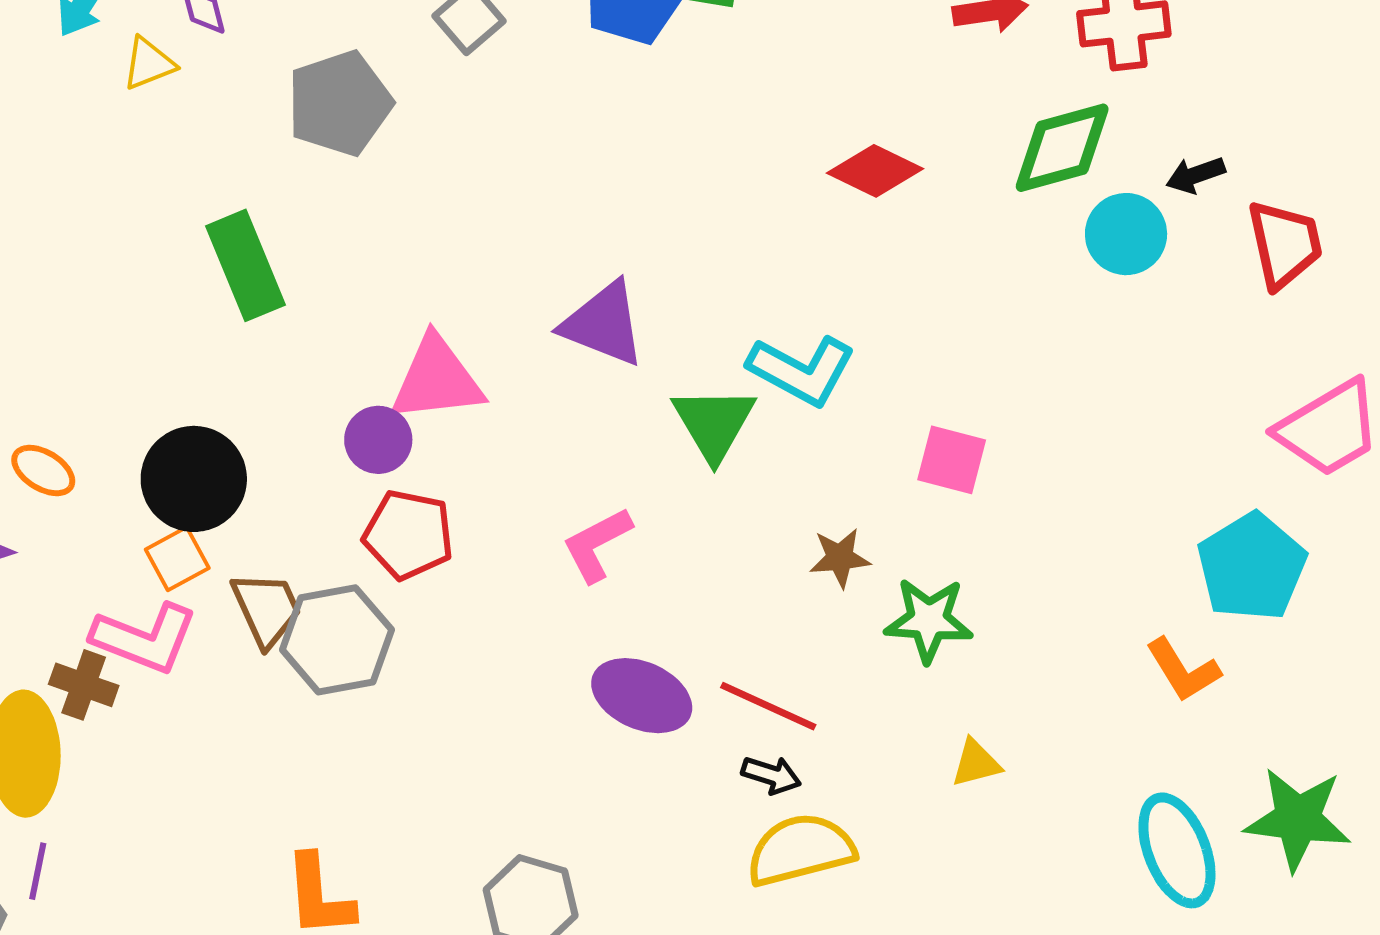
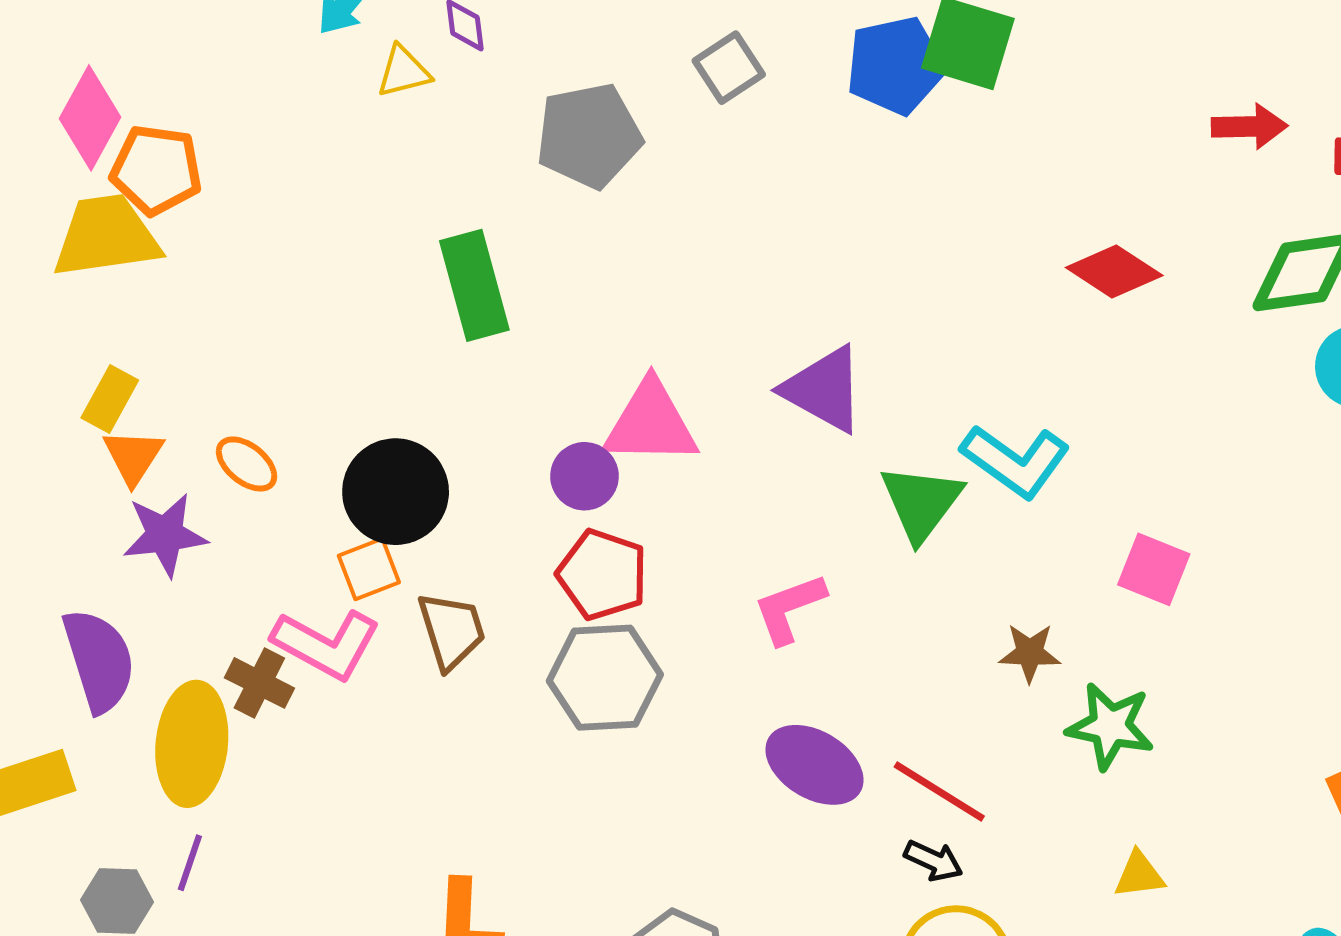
gray hexagon: (337, 640) -> (605, 678), moved

